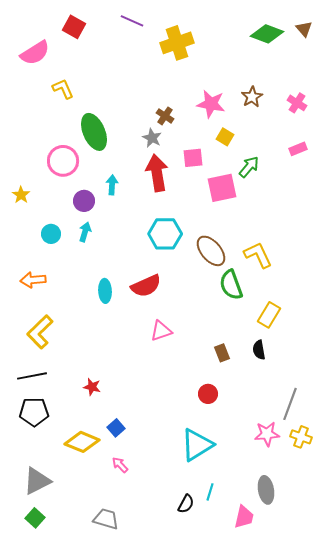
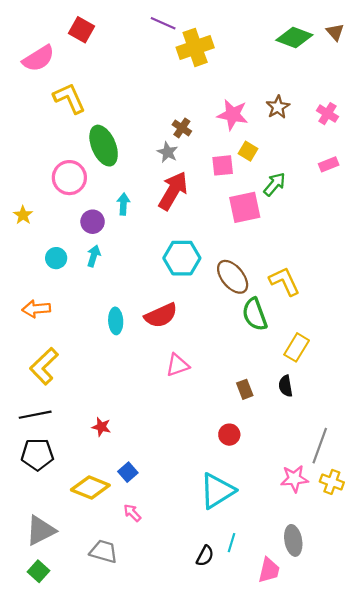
purple line: (132, 21) -> (163, 23), moved
yellow L-shape: (63, 89) -> (69, 98), size x1.4
pink square: (193, 158) -> (223, 165), moved
red arrow: (157, 173) -> (173, 191), turned 39
gray trapezoid: (106, 519) -> (104, 551), moved

